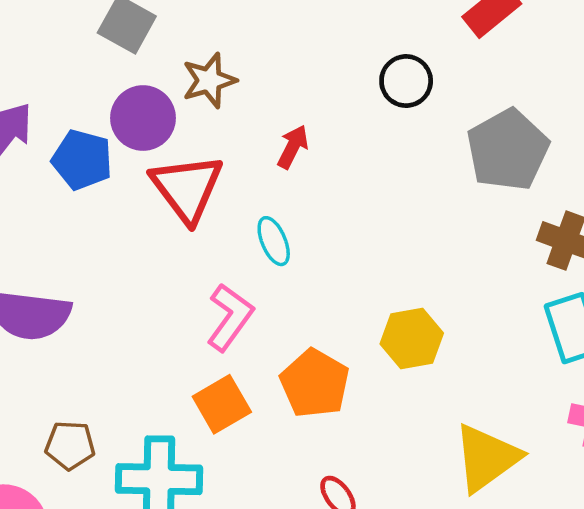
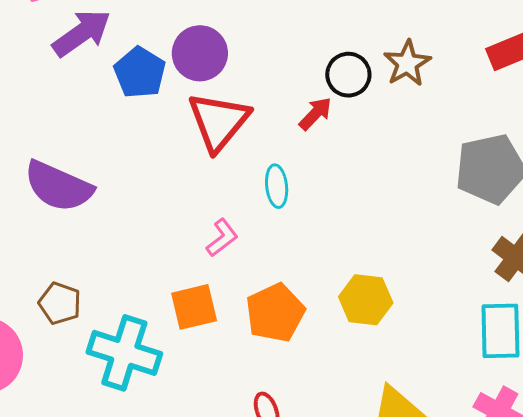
brown star: (209, 80) -> (407, 63), moved, turned -30
black circle: (406, 81) -> (348, 75), moved
pink L-shape: (230, 317) -> (222, 238), size x0.7

